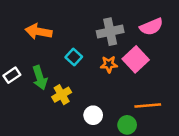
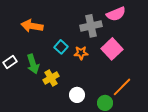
pink semicircle: (151, 27) -> (116, 14), moved
orange star: (109, 64) -> (81, 53), moved
orange line: (148, 106) -> (122, 87), turned -40

